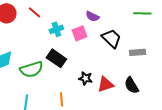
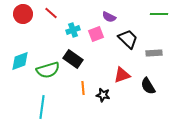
black star: (85, 78) -> (103, 95), moved
red triangle: (105, 84) -> (122, 75), moved
orange line: (61, 99) -> (83, 88), moved

